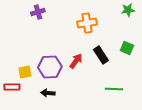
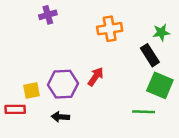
green star: (128, 10) -> (161, 32), moved
green square: (127, 48) -> (160, 85), moved, size x1.5
black rectangle: (101, 55) -> (150, 55), moved

